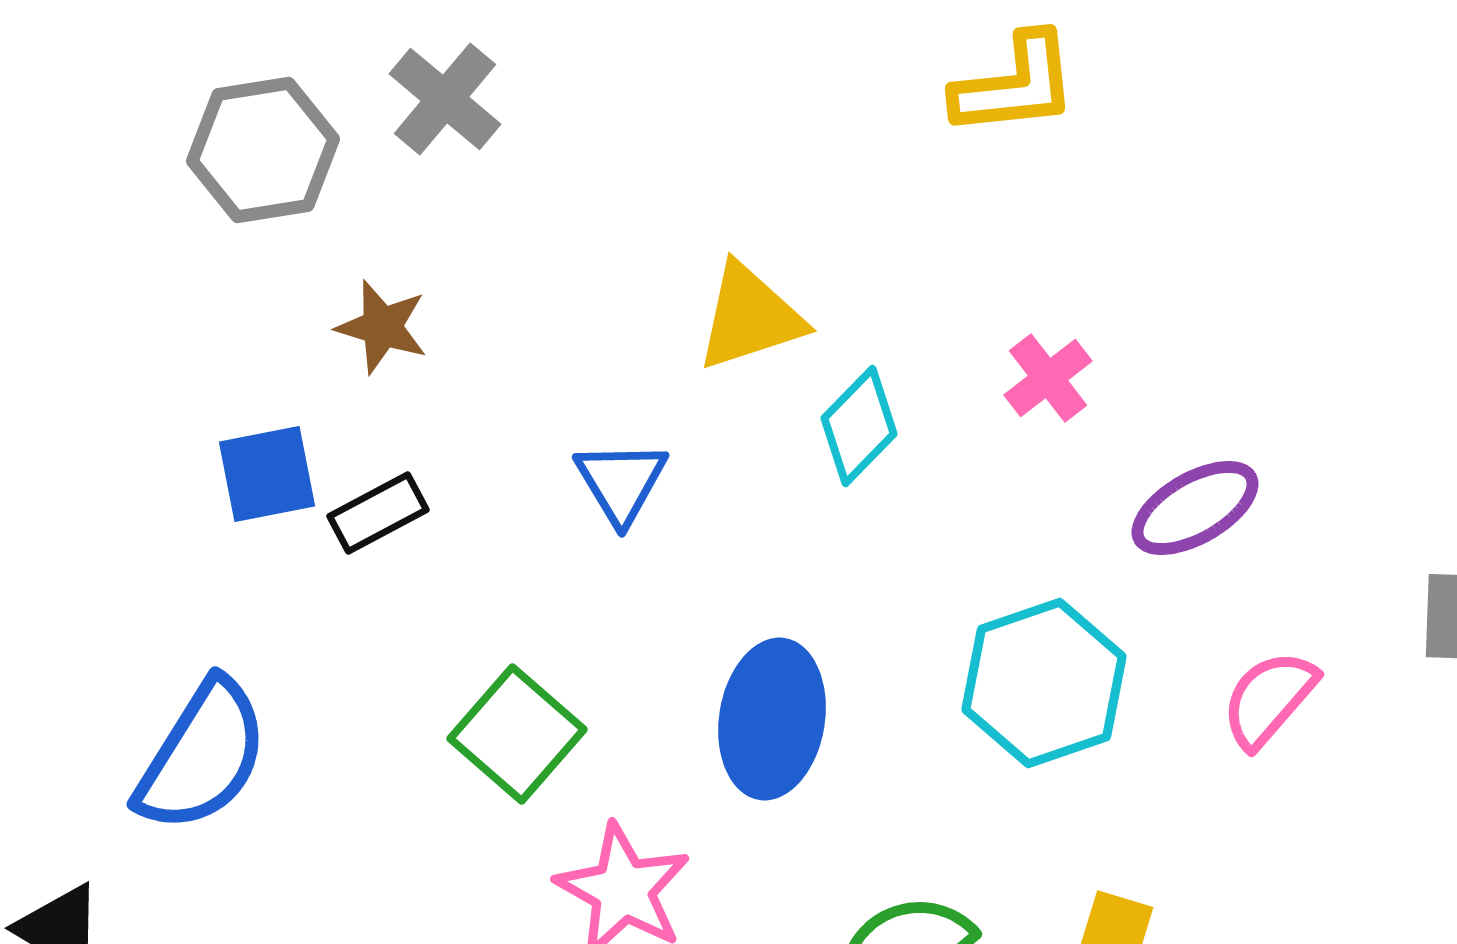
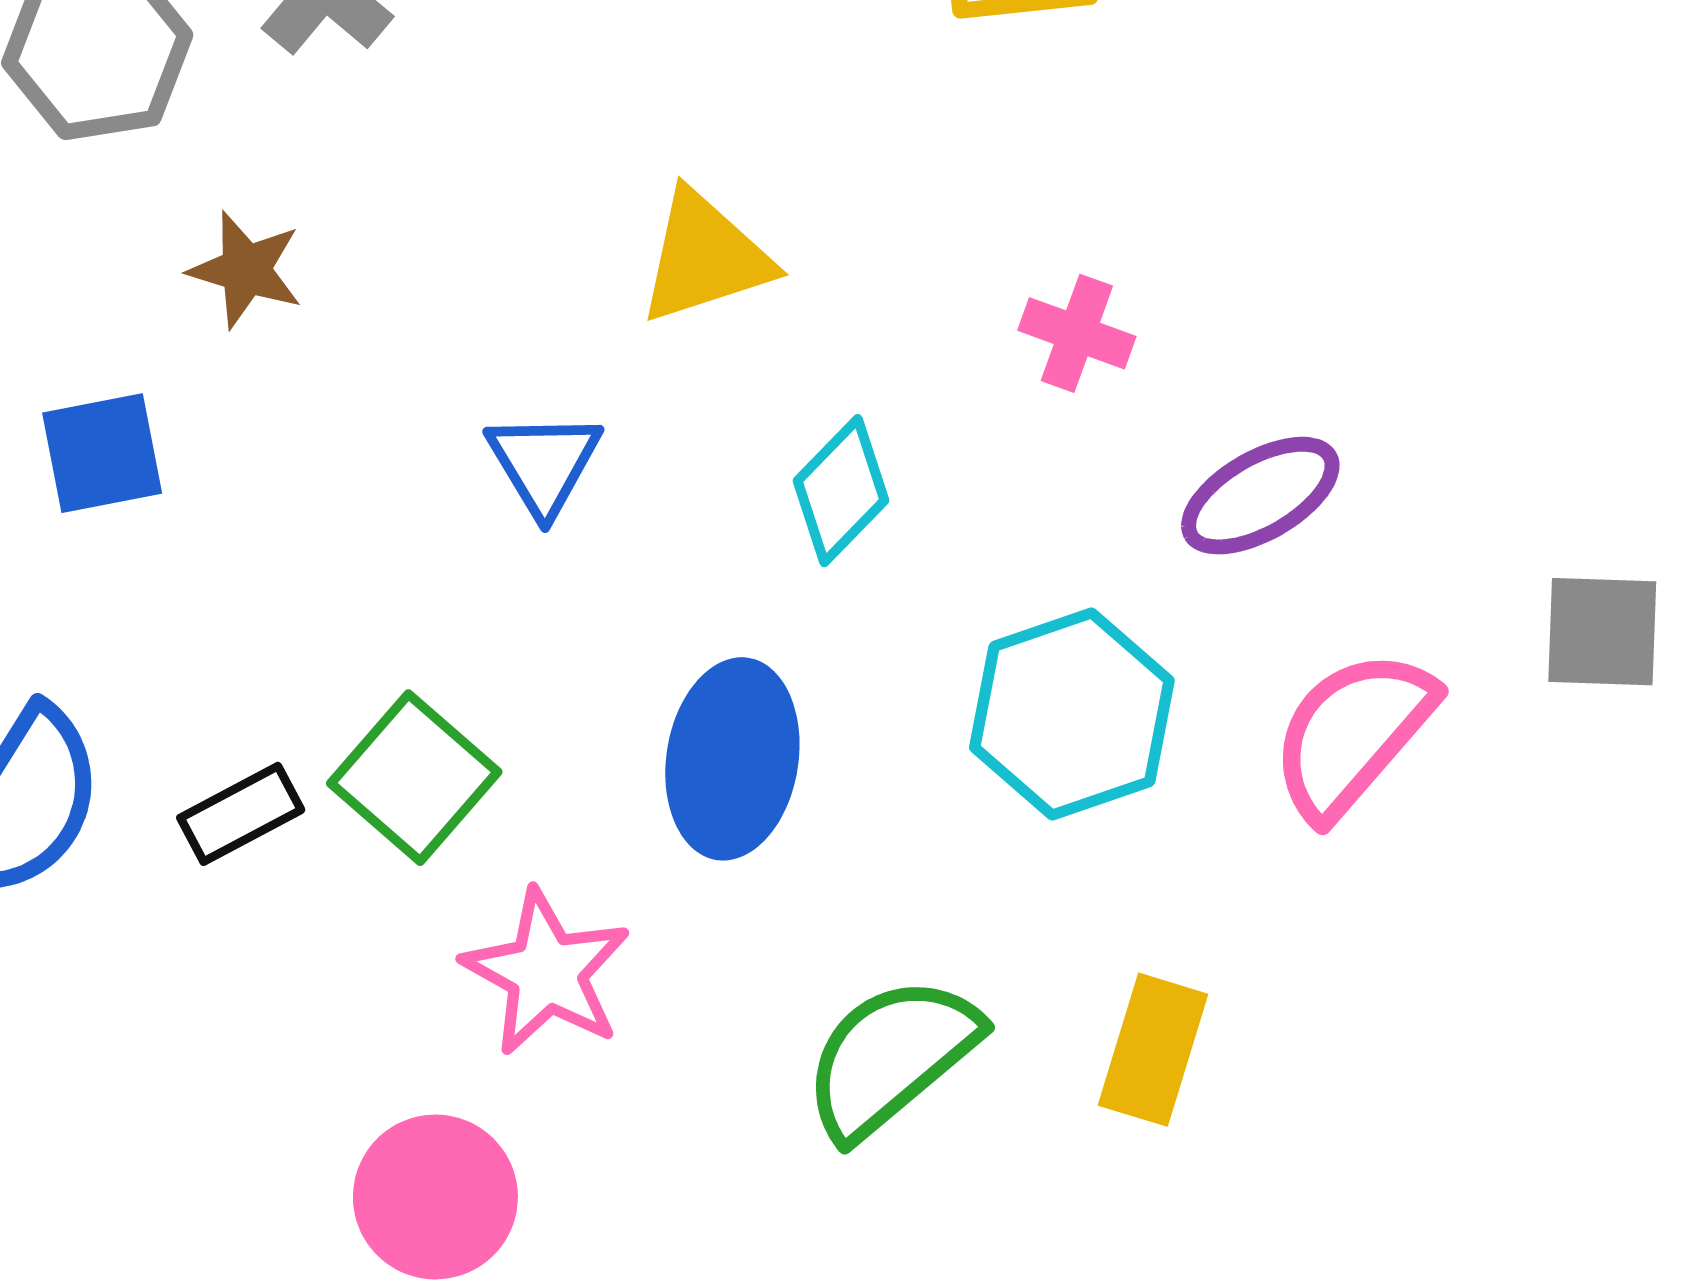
pink cross: (1048, 378) -> (1077, 333), turned -32
cyan diamond: (859, 426) -> (841, 491), moved
black rectangle: (378, 513) -> (241, 814), moved
pink semicircle: (1269, 699) -> (1353, 734), size x1.4

